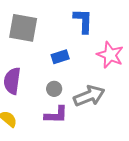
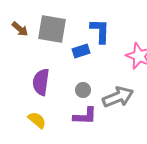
blue L-shape: (83, 21) -> (100, 31), moved
blue rectangle: (60, 57) -> (81, 51), moved

